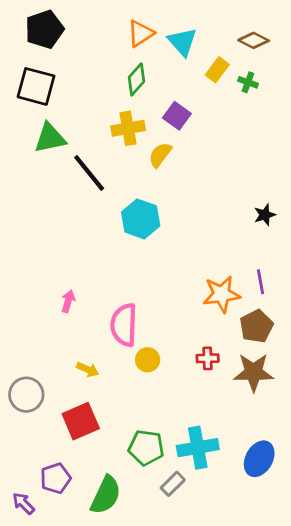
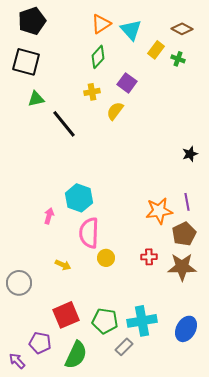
yellow cross: (128, 128) -> (92, 92), size x0.7
green triangle: (50, 138) -> (36, 99), size x0.7
cyan hexagon: (141, 219) -> (79, 198), moved
red square: (81, 421) -> (66, 315), moved
purple pentagon: (56, 478) -> (40, 343), turned 30

